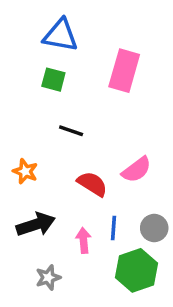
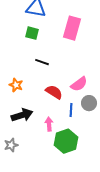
blue line: (114, 228) -> (71, 110), moved
gray circle: (154, 228) -> (89, 103), moved
green hexagon: (137, 270) -> (66, 141), moved
gray star: (48, 277) -> (11, 145), moved

